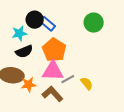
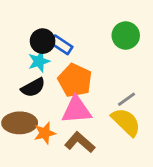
cyan star: (19, 33) -> (39, 61), moved
gray line: (68, 79) -> (127, 99), moved
yellow semicircle: (87, 83) -> (126, 122), size x1.6

